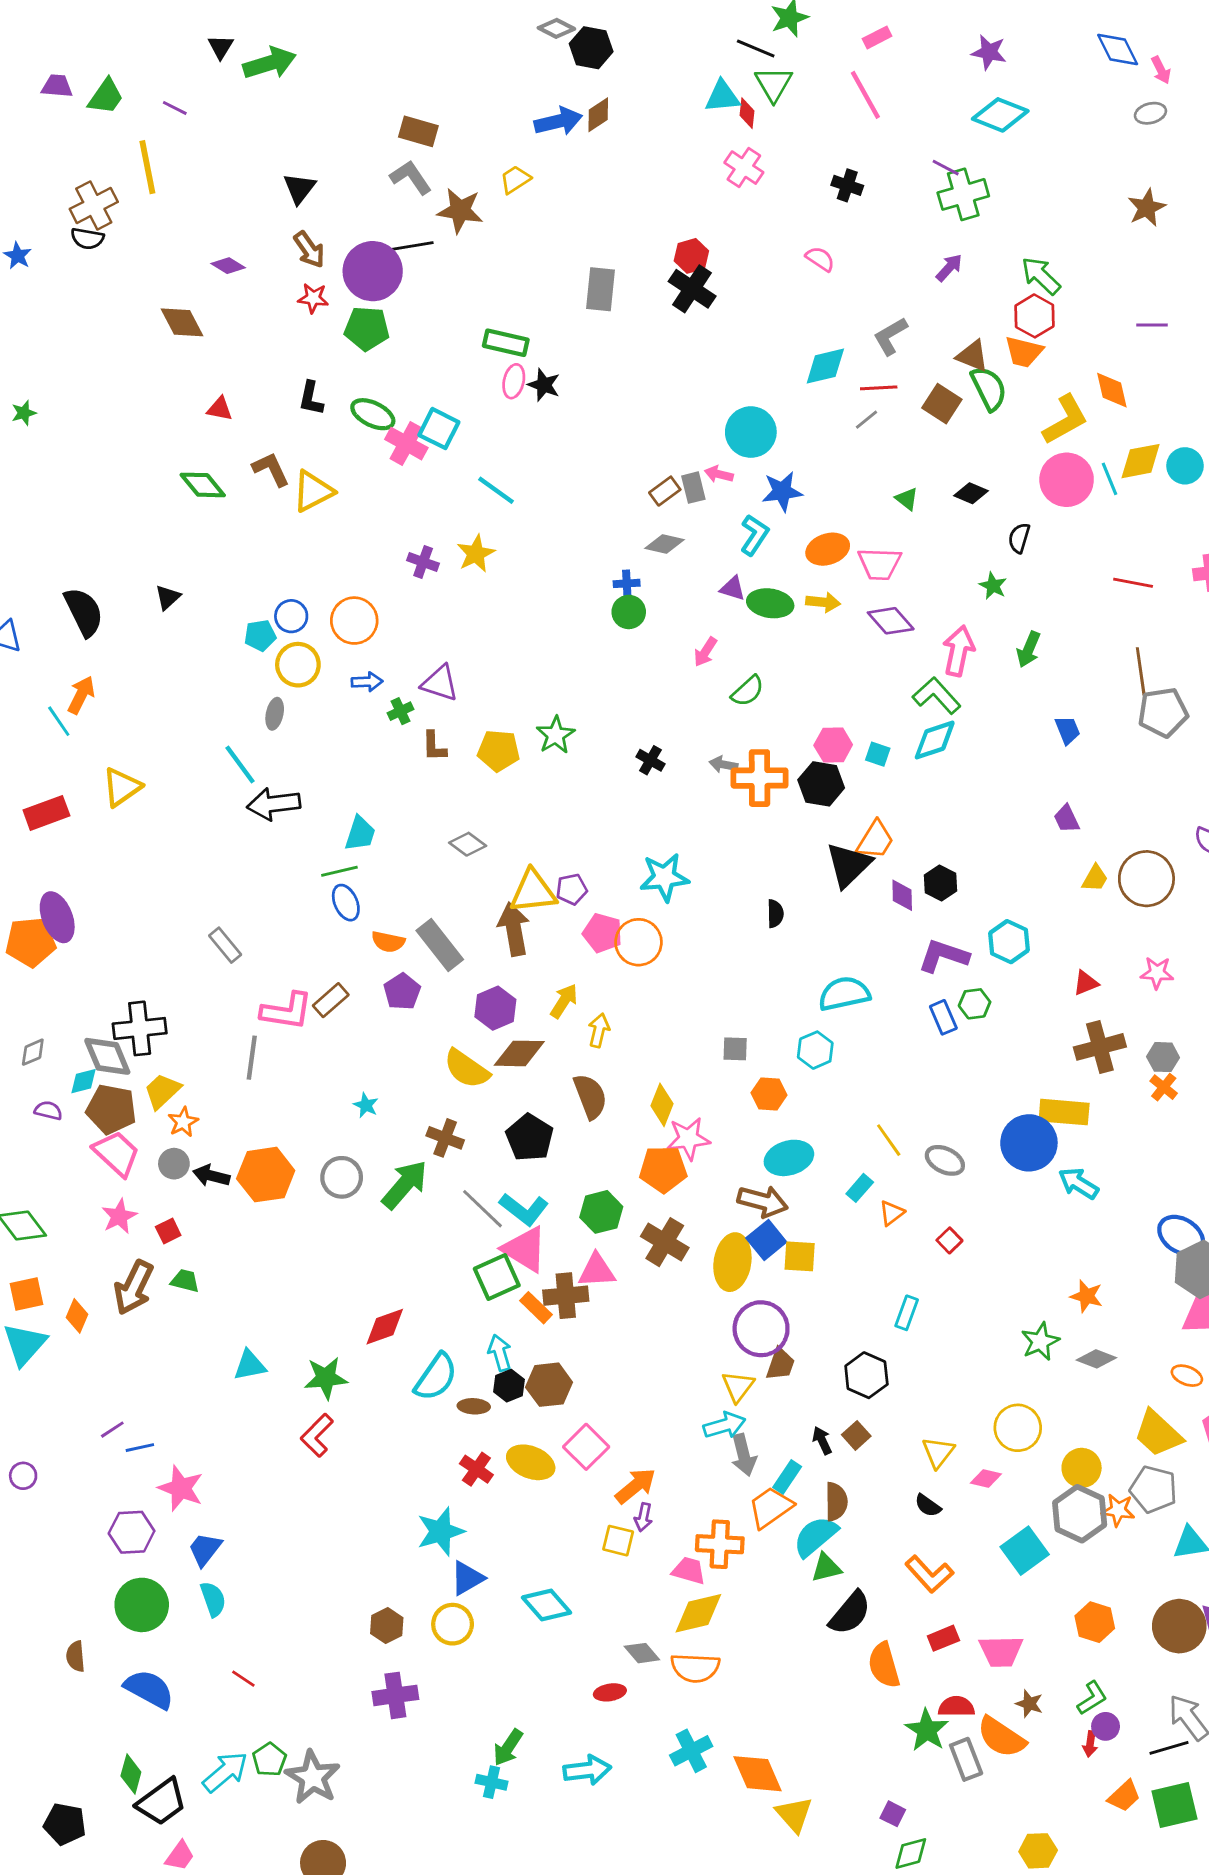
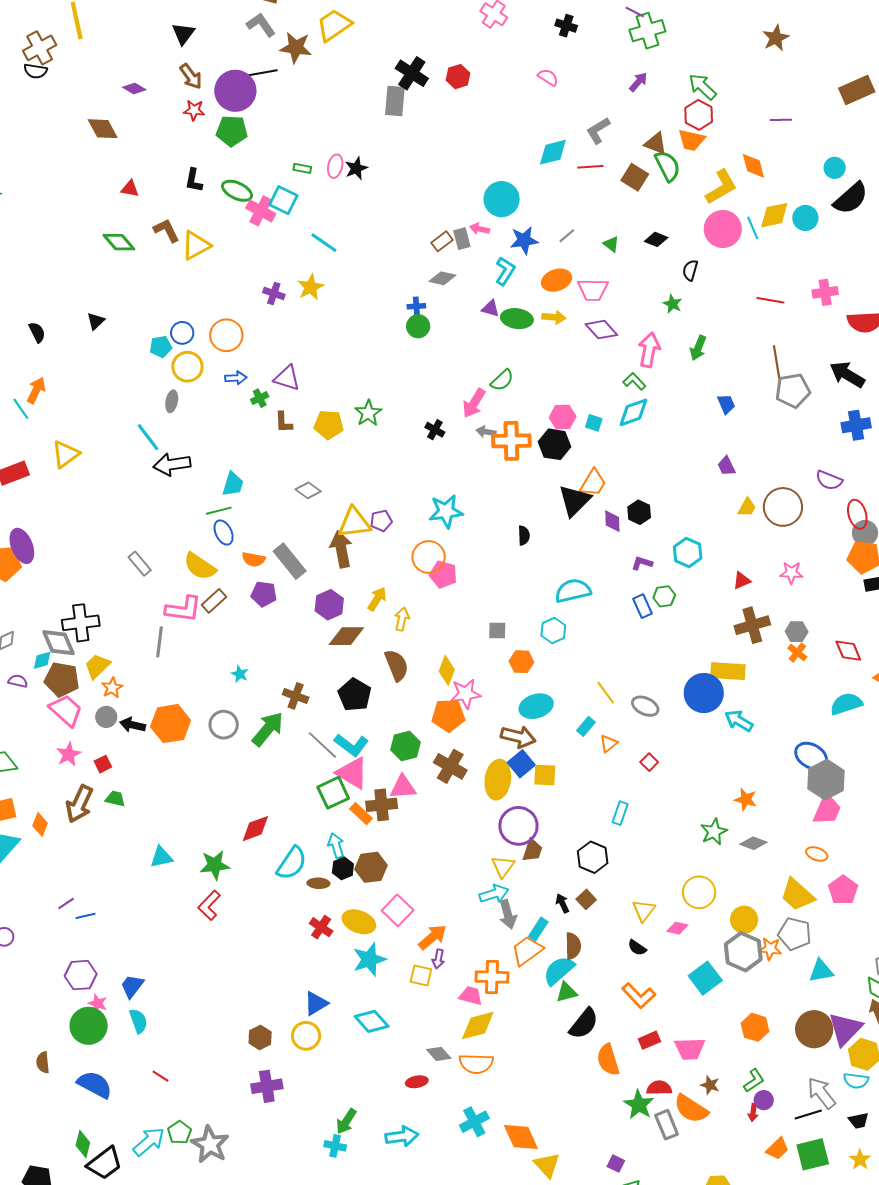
yellow trapezoid: (515, 179) -> (334, 25), size x1.6
black cross: (692, 289) -> (412, 73), moved
green rectangle: (506, 343) -> (302, 168), moved, size x0.6
black star: (544, 385) -> (356, 168), turned 30
gray line: (866, 420) -> (567, 236), moved
black semicircle: (84, 612) -> (37, 332), size x0.6
pink arrow: (705, 652) -> (474, 403), moved, size x1.4
green L-shape: (937, 696) -> (634, 381), size x0.7
pink pentagon: (603, 933) -> (443, 574), moved
purple L-shape: (943, 956) -> (642, 563), size x0.6
purple pentagon: (402, 992) -> (264, 594), turned -30
yellow semicircle: (467, 1069) -> (200, 566), moved
pink star: (181, 1488) -> (98, 1003), moved, size x0.6
cyan star: (441, 1531) -> (369, 959), moved

